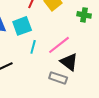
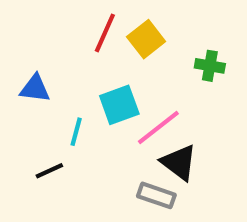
cyan square: (22, 26) -> (119, 105), moved
cyan line: (33, 47) -> (76, 132), moved

